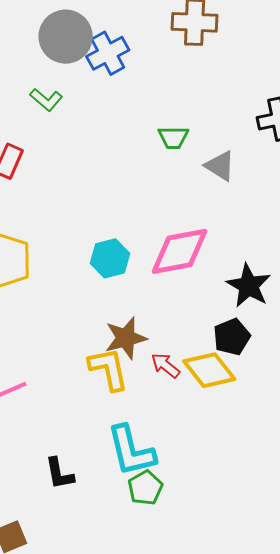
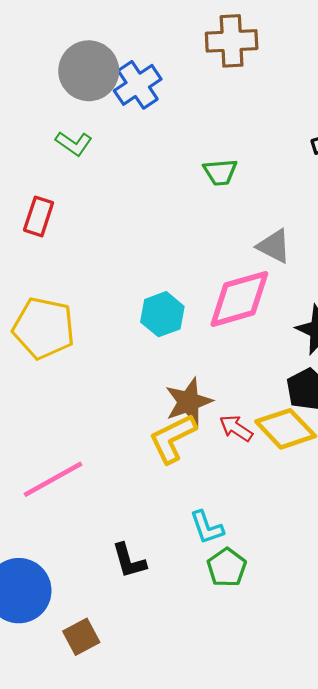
gray triangle: (220, 166) -> (274, 246), moved
yellow L-shape: (109, 369) -> (173, 438), turned -99
cyan L-shape: (131, 451) -> (207, 527), size x0.6

